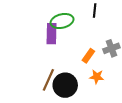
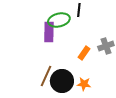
black line: (95, 11) -> (79, 10), moved
orange star: (97, 77) -> (84, 84), moved

